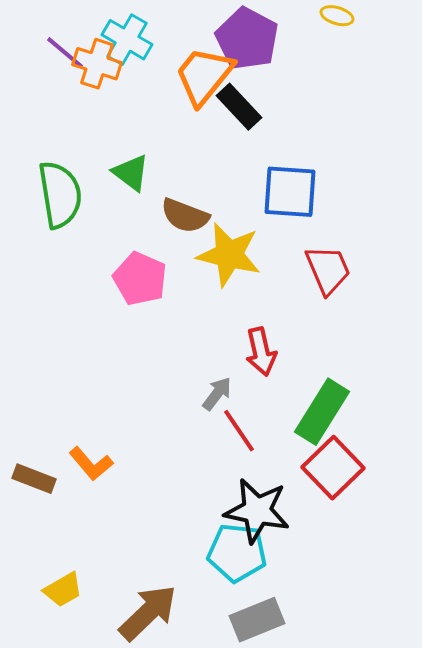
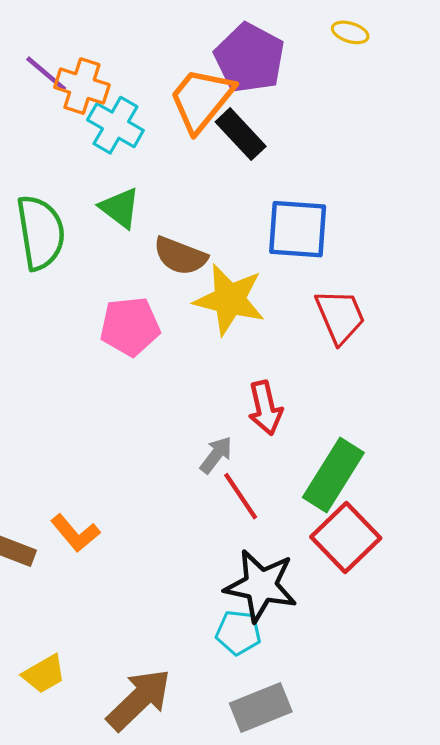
cyan cross: (127, 40) -> (115, 125), moved
pink pentagon: (140, 279) -> (130, 326), turned -30
cyan pentagon: (237, 553) -> (238, 633), size x0.7

